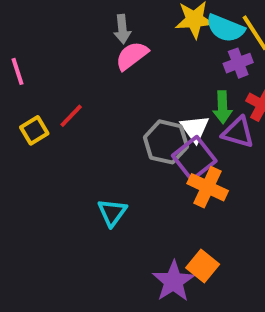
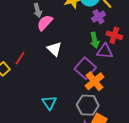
white triangle: (195, 129) -> (54, 49), moved
gray hexagon: (166, 142) -> (88, 105), moved
orange cross: (208, 187) -> (95, 81), turned 36

